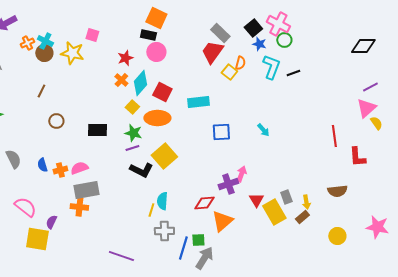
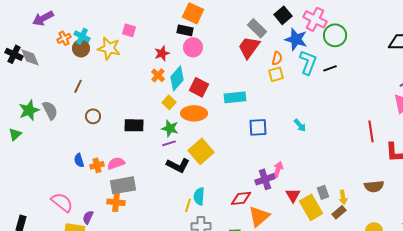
black square: (253, 28) -> (283, 15), moved
green circle: (284, 40) -> (335, 35), moved, size x1.5
blue star: (259, 44) -> (296, 39), size x1.6
yellow square: (229, 72) -> (276, 74), moved, turned 35
gray semicircle: (13, 159) -> (50, 110), moved

